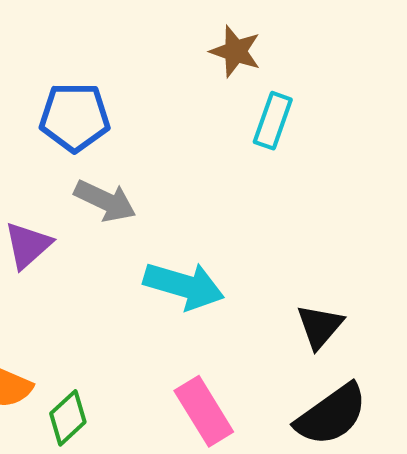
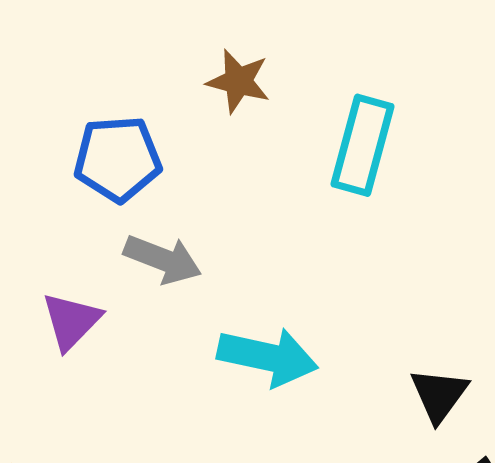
brown star: (235, 51) -> (238, 81), moved
cyan rectangle: (273, 121) -> (362, 145), size x1.4

